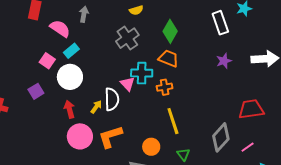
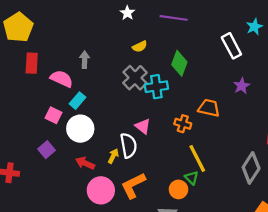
orange trapezoid: (169, 58) -> (209, 108), moved
cyan cross: (142, 73) -> (156, 87), moved
orange cross: (165, 87) -> (183, 124), turned 35
red arrow: (69, 109) -> (85, 163), turned -42
green triangle: (183, 154) -> (192, 178), moved

